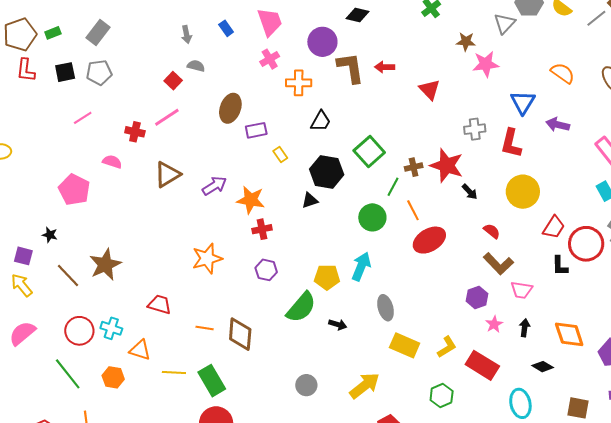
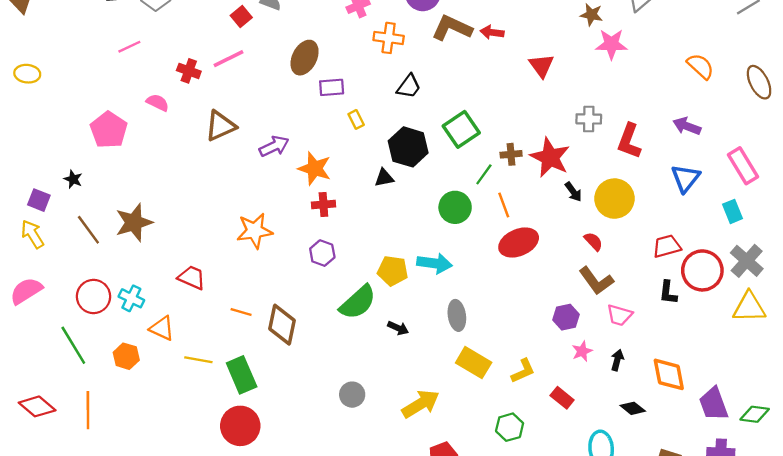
brown L-shape: (351, 68) -> (452, 28), turned -64
blue triangle: (523, 102) -> (686, 178), moved
yellow circle: (523, 192) -> (615, 199), moved
red trapezoid: (554, 227) -> (667, 246), turned -145
cyan arrow: (361, 266) -> (435, 263), turned 68
red rectangle: (482, 365) -> (562, 398), size x0.6

